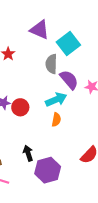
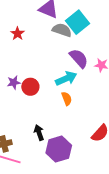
gray semicircle: (51, 64) -> (62, 30), moved, turned 108
orange semicircle: (56, 120) -> (67, 99), turned -32

